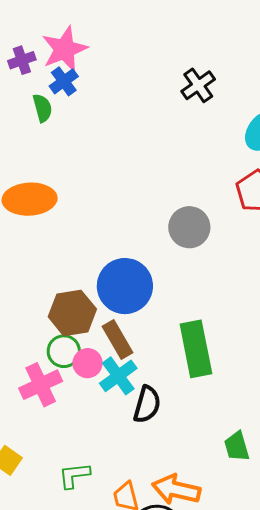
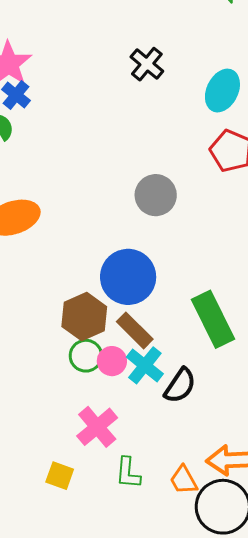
gray circle: (189, 227) -> (156, 195), moved
pink cross: (41, 385) -> (97, 427), moved
black semicircle: (147, 404) -> (180, 386), turned 33
green L-shape: (74, 475) -> (128, 473), turned -64

